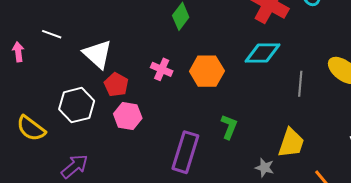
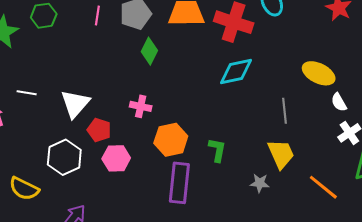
white triangle: (98, 54) -> (75, 104), turned 40
orange hexagon: (207, 71) -> (171, 140), moved
gray line: (300, 84) -> (285, 111), moved
yellow trapezoid: (291, 143) -> (281, 154), turned -32

